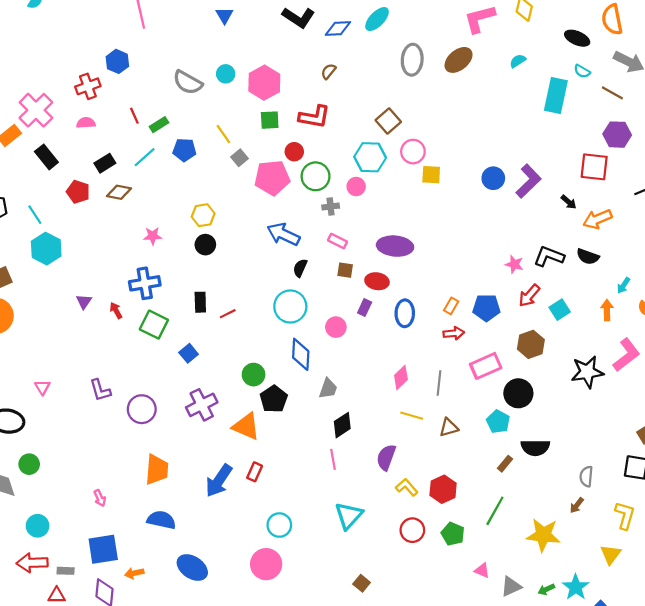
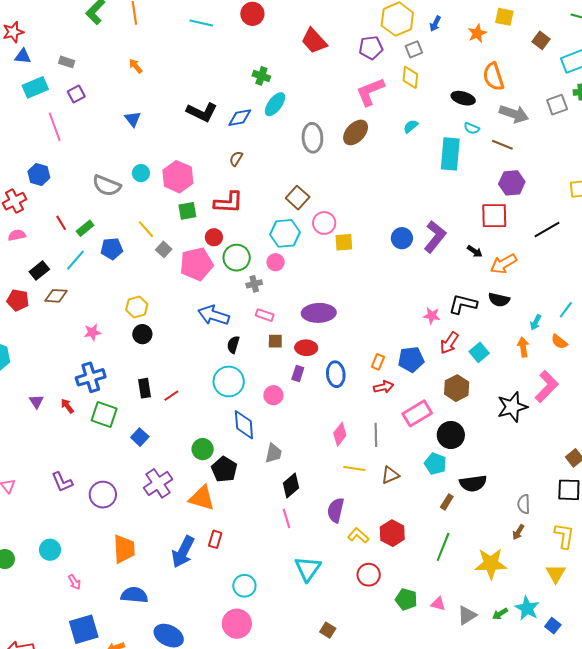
cyan circle: (38, 526) -> (50, 550), moved
green pentagon: (453, 534) -> (406, 599), moved

